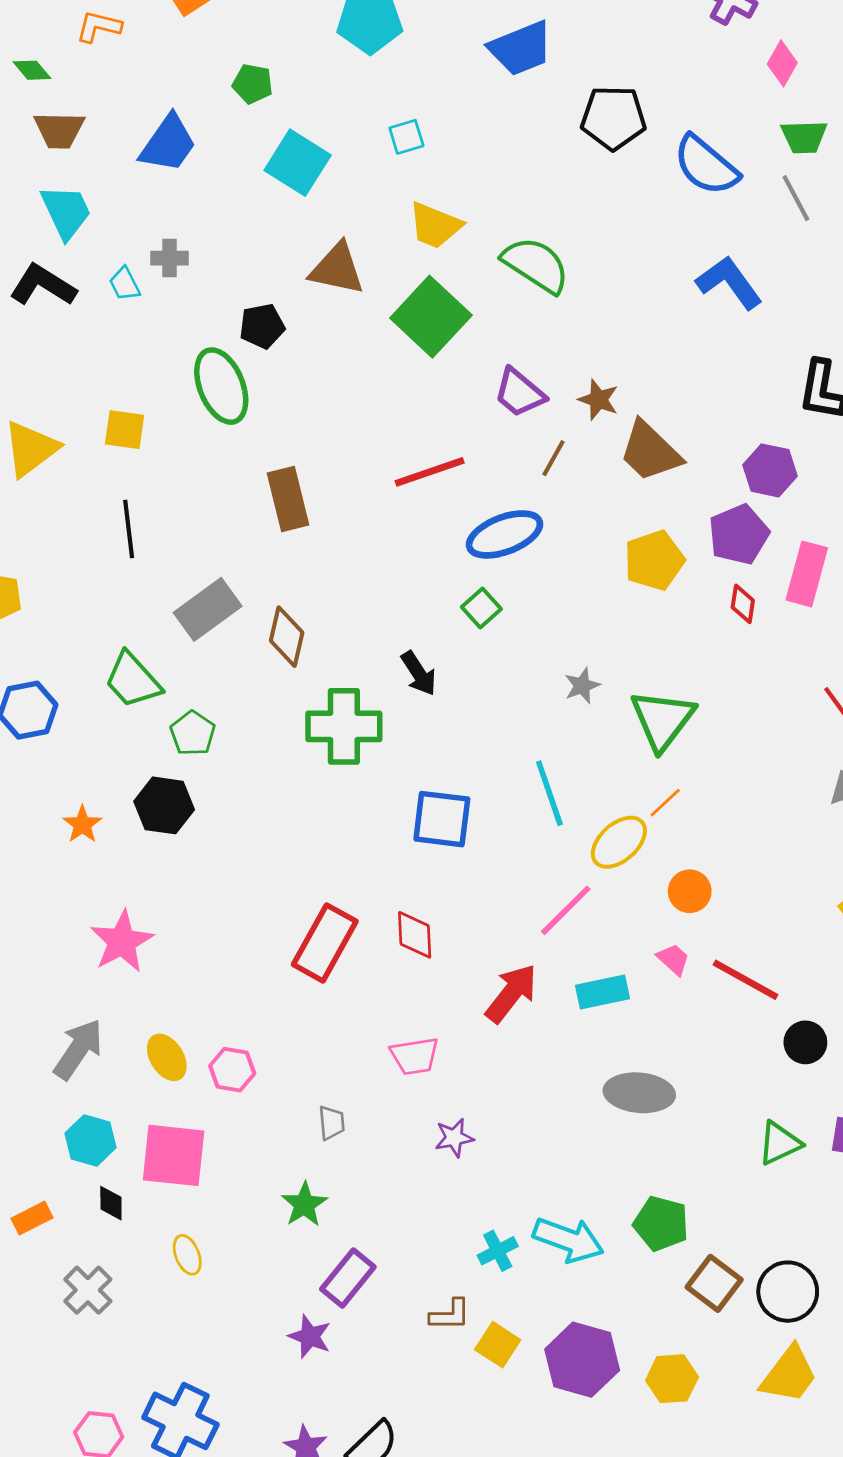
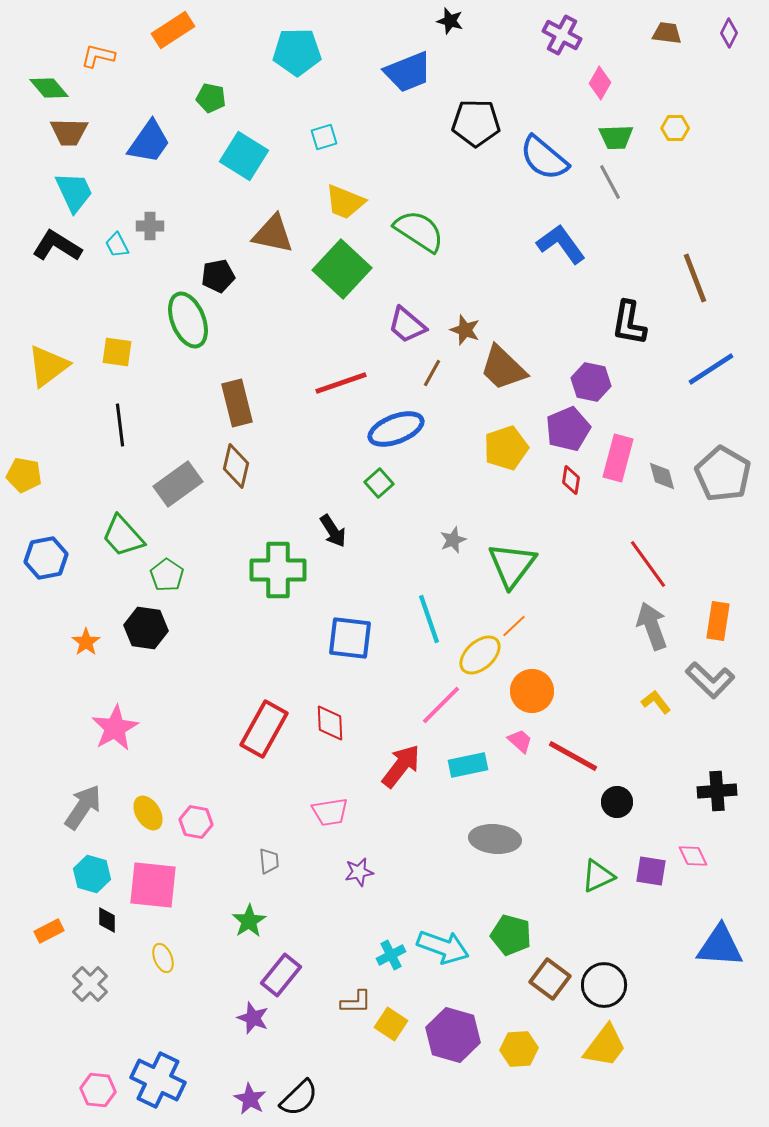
green diamond: (32, 70) -> (49, 88), size x1.4
brown diamond: (287, 637) -> (236, 466), moved
orange circle: (690, 891) -> (532, 691), size x1.4

